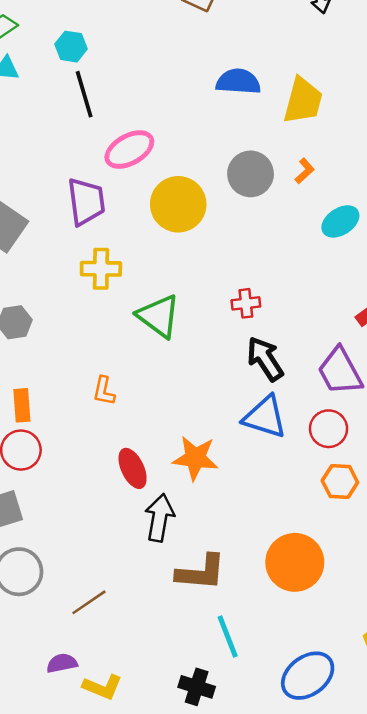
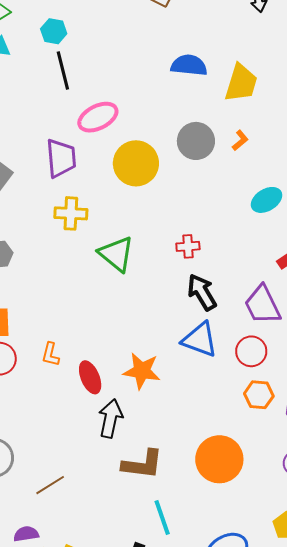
cyan ellipse: (340, 221) -> (267, 200), moved
orange L-shape: (104, 391) -> (50, 354), moved

